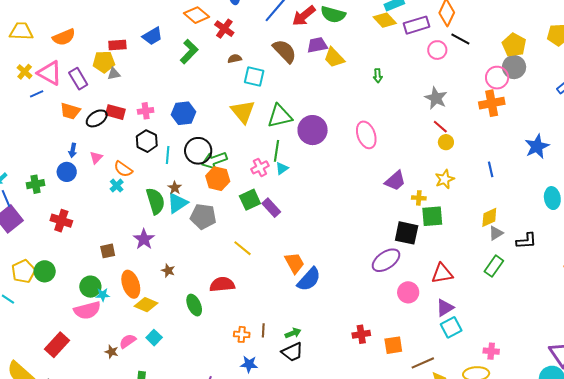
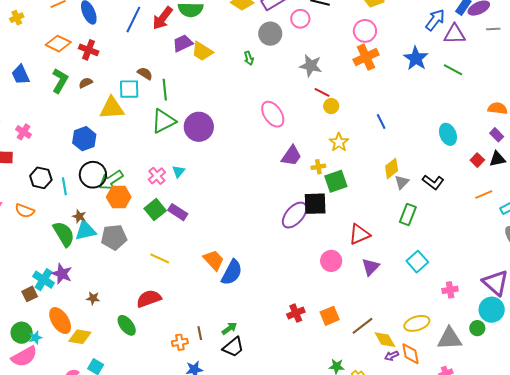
blue trapezoid: (152, 36) -> (21, 75), turned 110
brown semicircle: (285, 51) -> (145, 73), moved, size x0.6
brown semicircle: (235, 59) -> (86, 83), moved
gray circle: (514, 67) -> (270, 34), moved
pink cross: (146, 111) -> (23, 132), moved, turned -35
yellow triangle: (243, 112) -> (112, 108), moved, turned -40
blue hexagon: (183, 113) -> (84, 139), moved
pink ellipse: (366, 135) -> (273, 114), moved
blue star: (537, 146) -> (416, 58), moved
green line: (276, 151) -> (165, 90), moved
cyan cross: (117, 186) -> (44, 280), moved, size x1.5
cyan triangle: (177, 203) -> (85, 231), turned 35
black L-shape: (526, 241) -> (433, 182), turned 55
purple ellipse: (386, 260) -> (295, 215), moved
cyan square: (451, 327) -> (417, 262), moved
pink cross: (491, 351) -> (450, 290), moved

